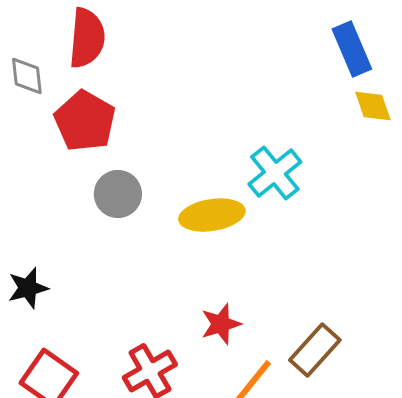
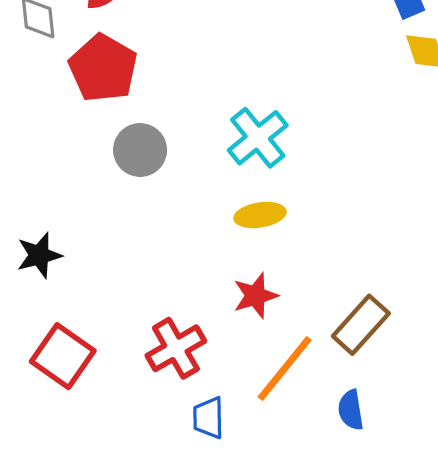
cyan cross: (275, 173) -> (258, 138), moved
yellow ellipse: (212, 215) -> (260, 215), moved, size x0.7

